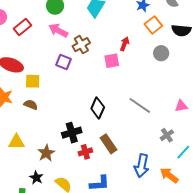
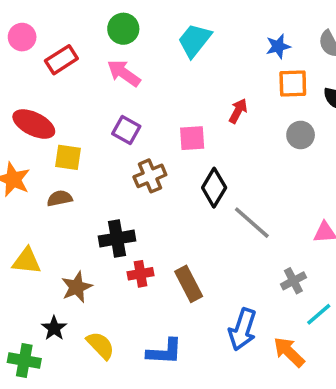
orange square: (153, 25) -> (293, 84), turned 30
brown cross: (81, 45) -> (150, 176), moved
pink square: (112, 61) -> (192, 138), moved
brown semicircle: (31, 105) -> (60, 198), turned -40
black diamond: (98, 108) -> (214, 188), moved
black cross: (72, 133) -> (117, 239), moved
red cross: (85, 152) -> (140, 274), moved

